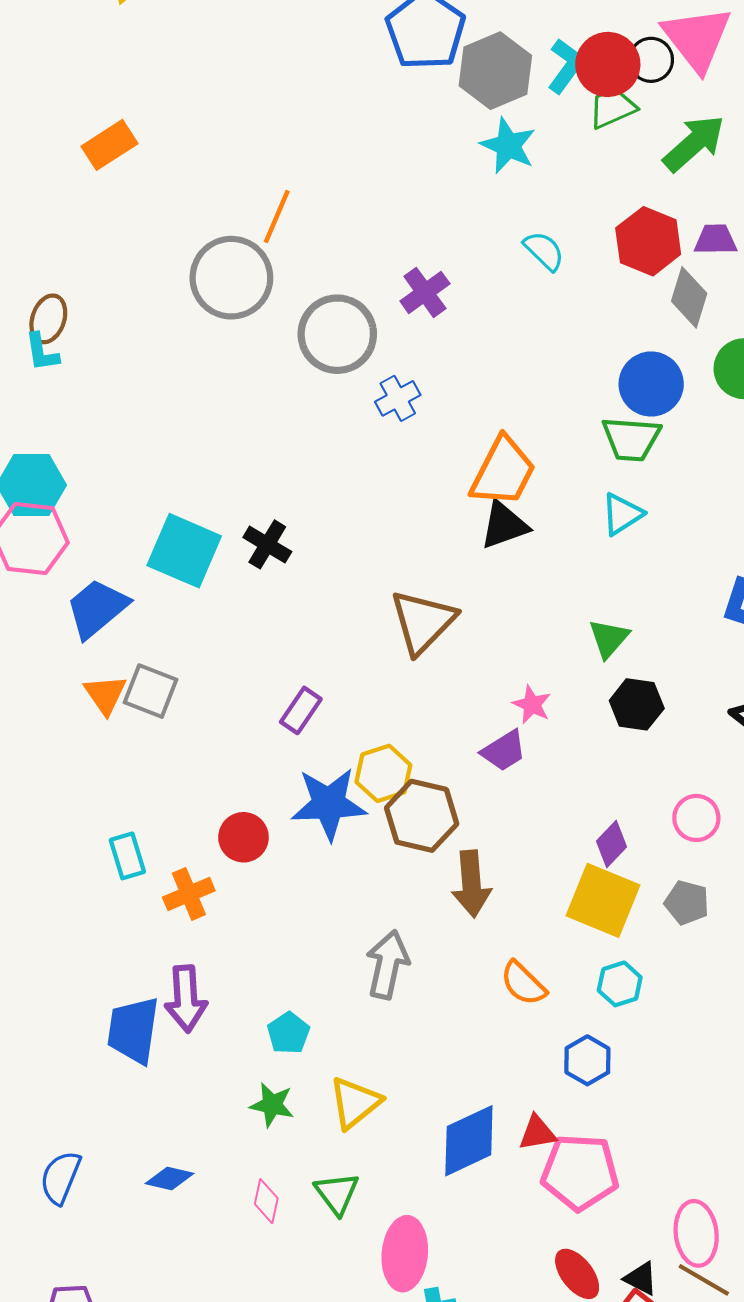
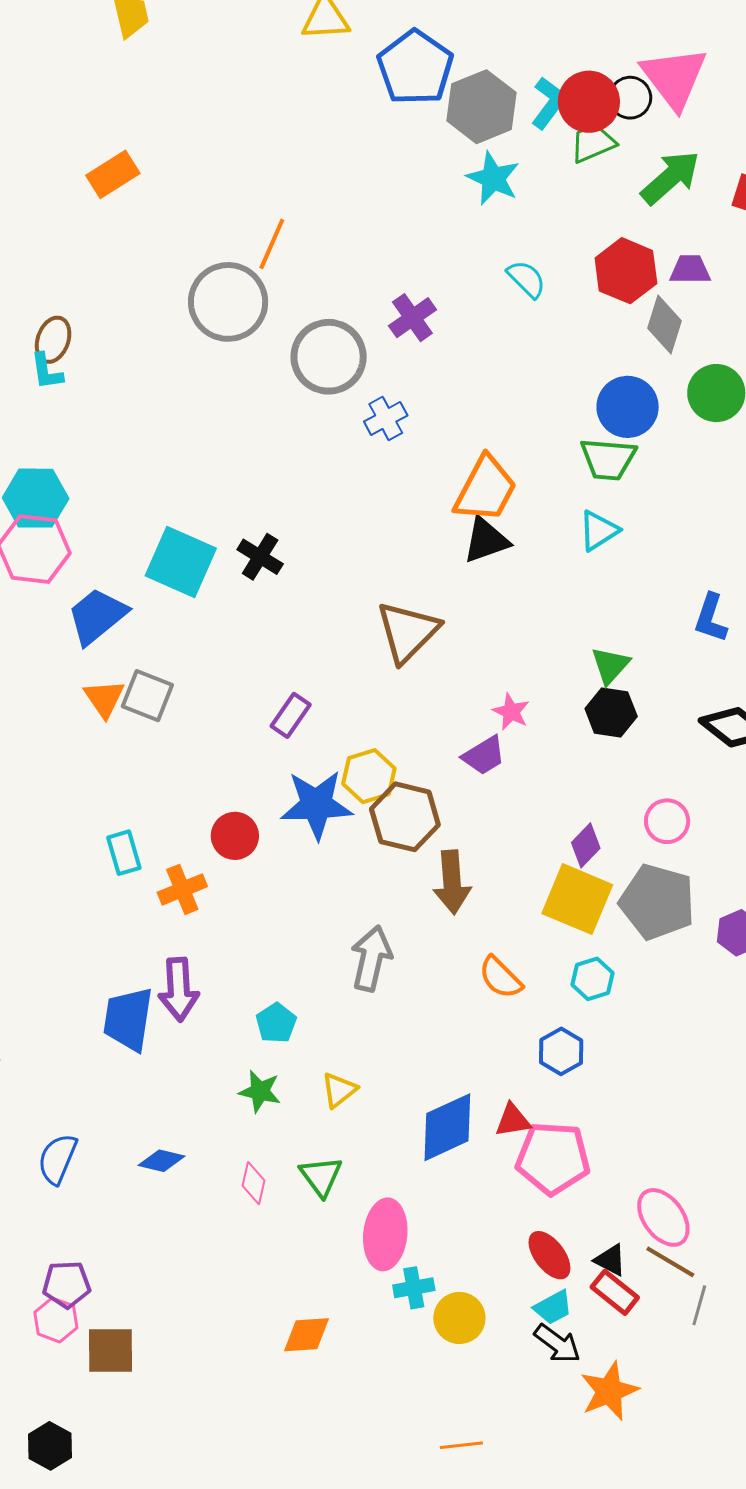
green triangle: (609, 638) -> (610, 665), moved
gray pentagon: (687, 903) -> (657, 902), size x1.8
yellow triangle: (355, 1103) -> (339, 1090), size x0.7
pink ellipse: (696, 1233) -> (663, 1217), turned -30

